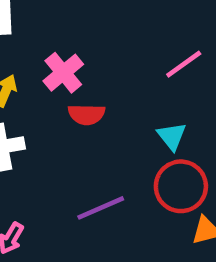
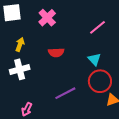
pink cross: (63, 73) -> (47, 18), moved

